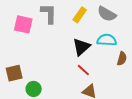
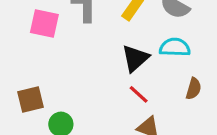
brown semicircle: (122, 59) -> (194, 89), moved

